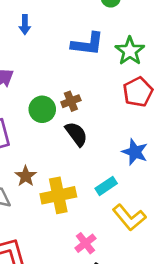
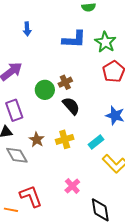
yellow cross: (58, 195) -> (65, 139), moved, size x0.7
pink cross: (85, 243) -> (72, 186), moved

